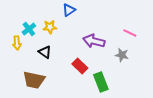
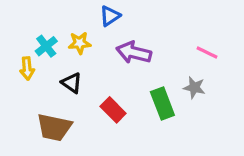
purple arrow: (94, 41) -> (134, 53), moved
red rectangle: (80, 66) -> (113, 110), moved
green rectangle: (101, 82) -> (162, 103), moved

